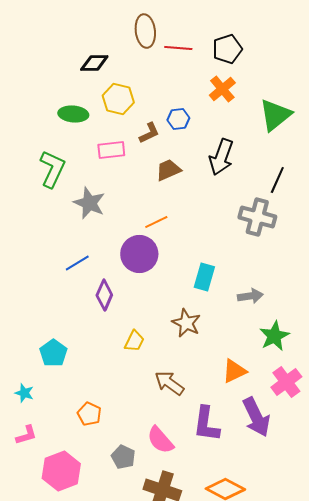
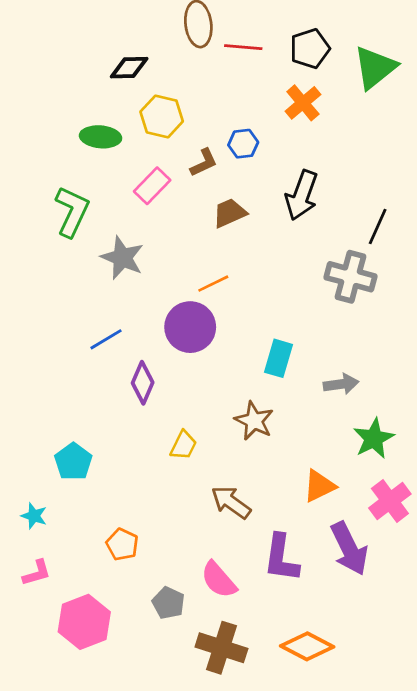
green triangle: (275, 115) -> (375, 68), moved
pink rectangle: (111, 150) -> (152, 186), turned -40

